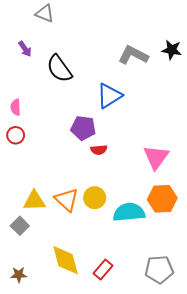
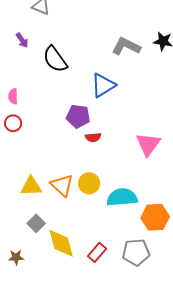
orange hexagon: (162, 199) -> (155, 217), moved
gray square: (20, 226) -> (36, 223), moved
gray pentagon: (159, 269) -> (136, 252), moved

